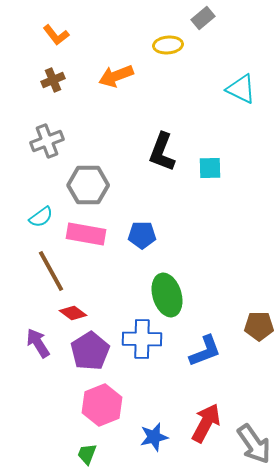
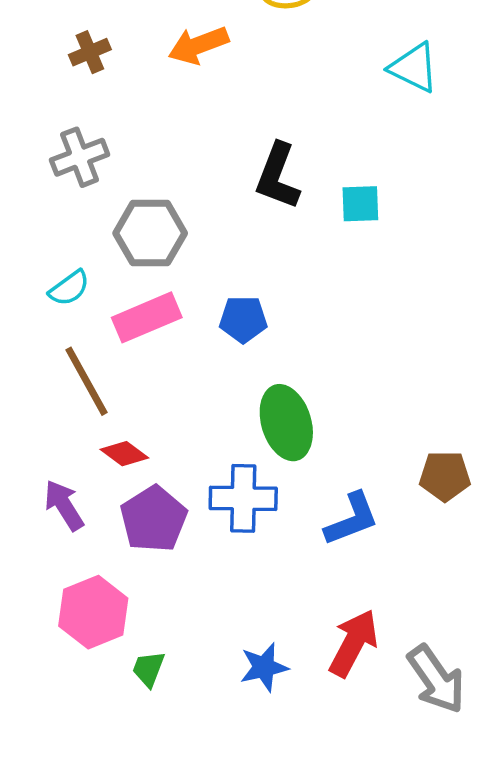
pink rectangle: (86, 234) -> (147, 317), turned -33
pink hexagon: (102, 405) -> (93, 612), moved
green trapezoid: (87, 454) -> (148, 669), moved

